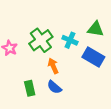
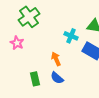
green cross: (41, 40) -> (29, 17), moved

